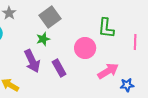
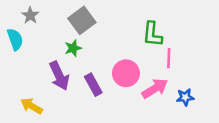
pink line: (135, 42) -> (169, 58), moved
pink circle: (85, 48) -> (126, 73), moved
blue star: (127, 85) -> (185, 97), moved

